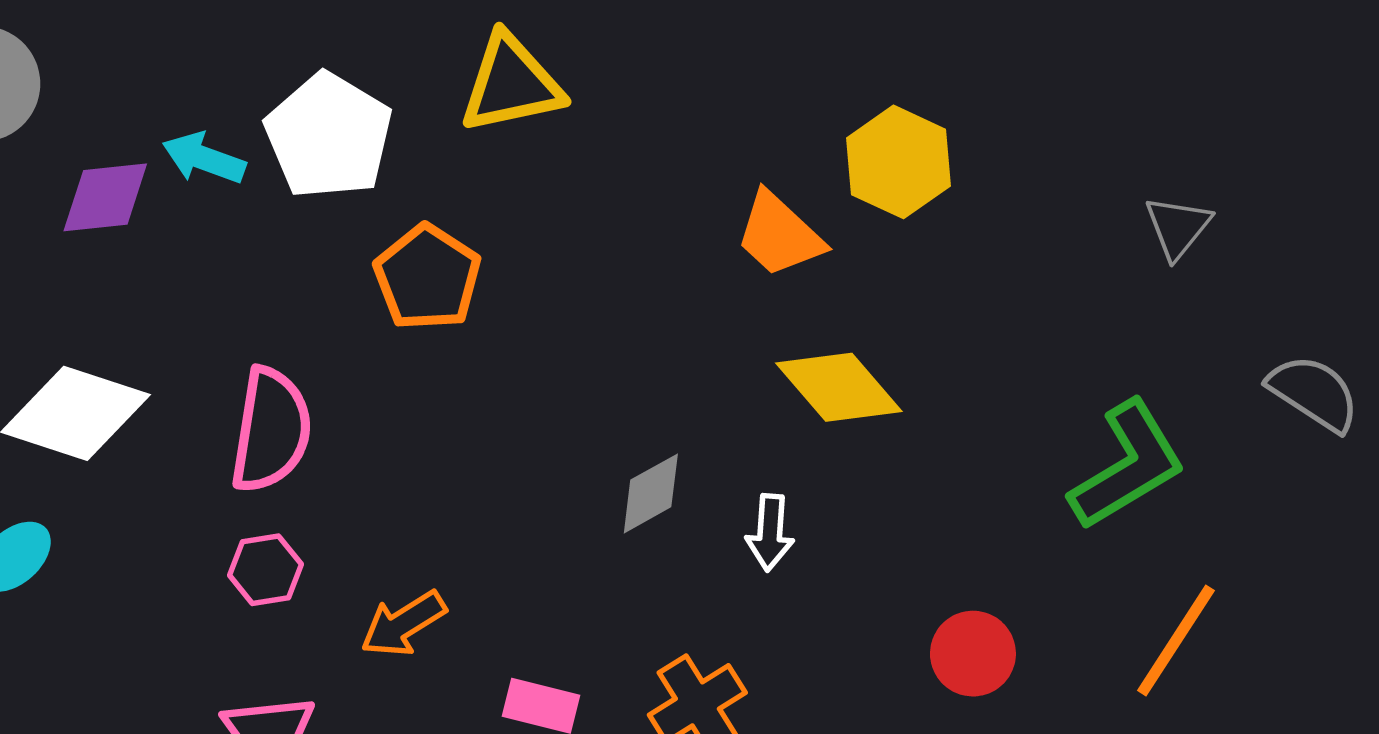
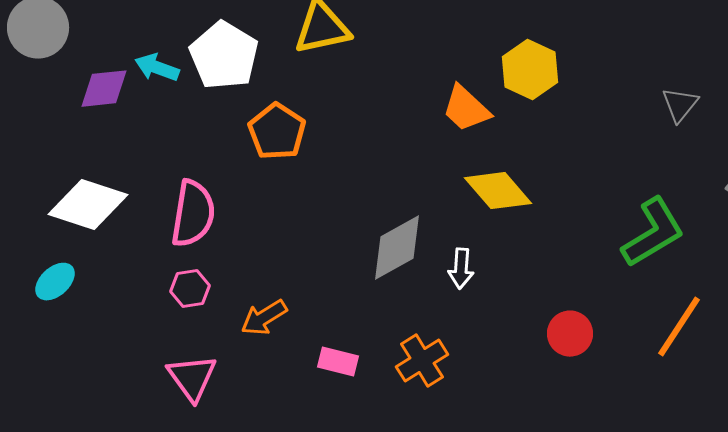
gray diamond: (651, 493) -> (397, 248), size x1.5

